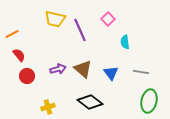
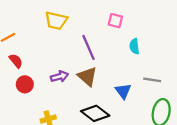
pink square: (108, 19) -> (115, 21), turned -32
purple line: (80, 30) -> (89, 47), moved
blue triangle: (111, 73) -> (123, 91), moved

